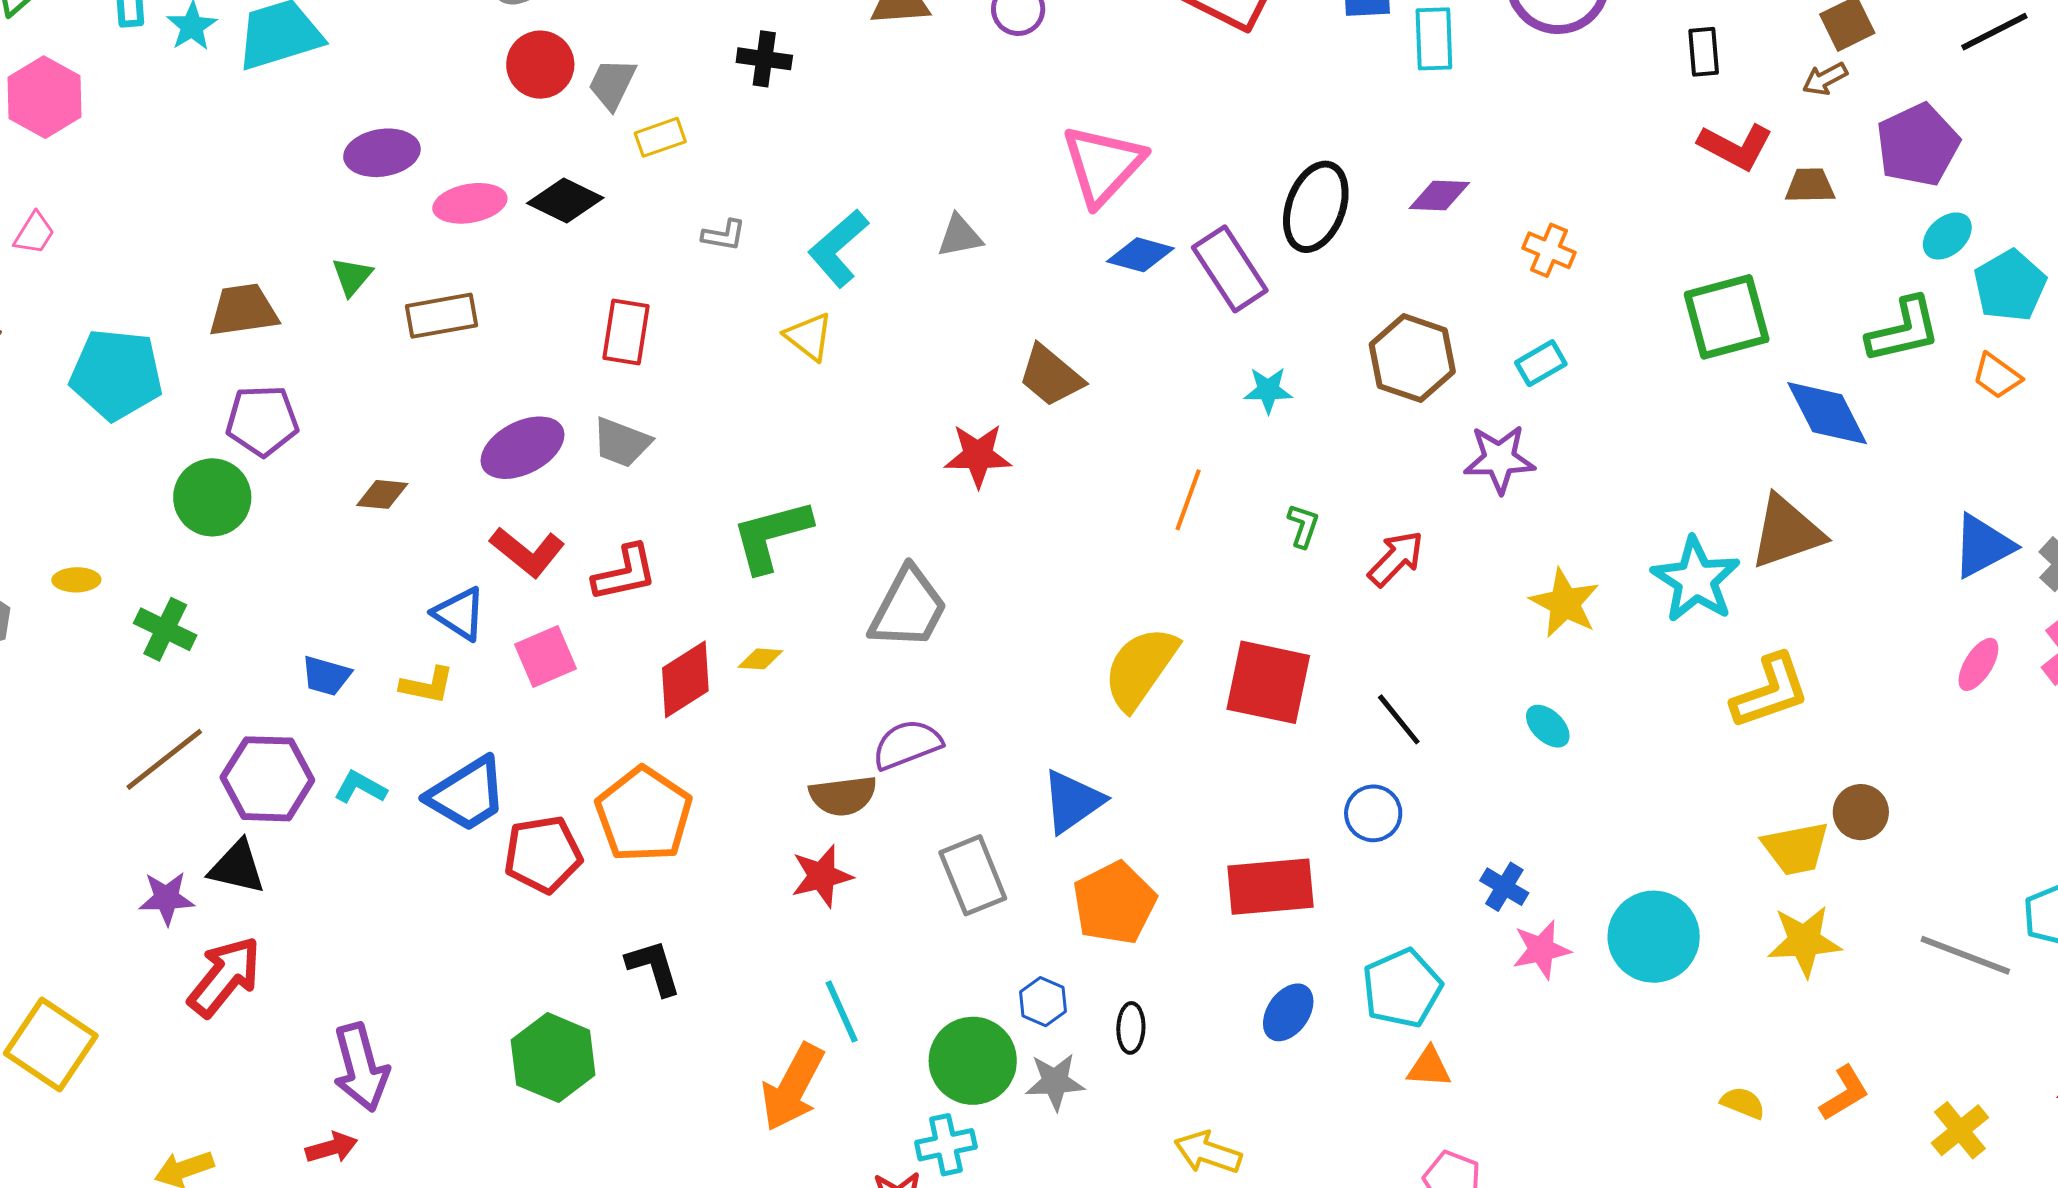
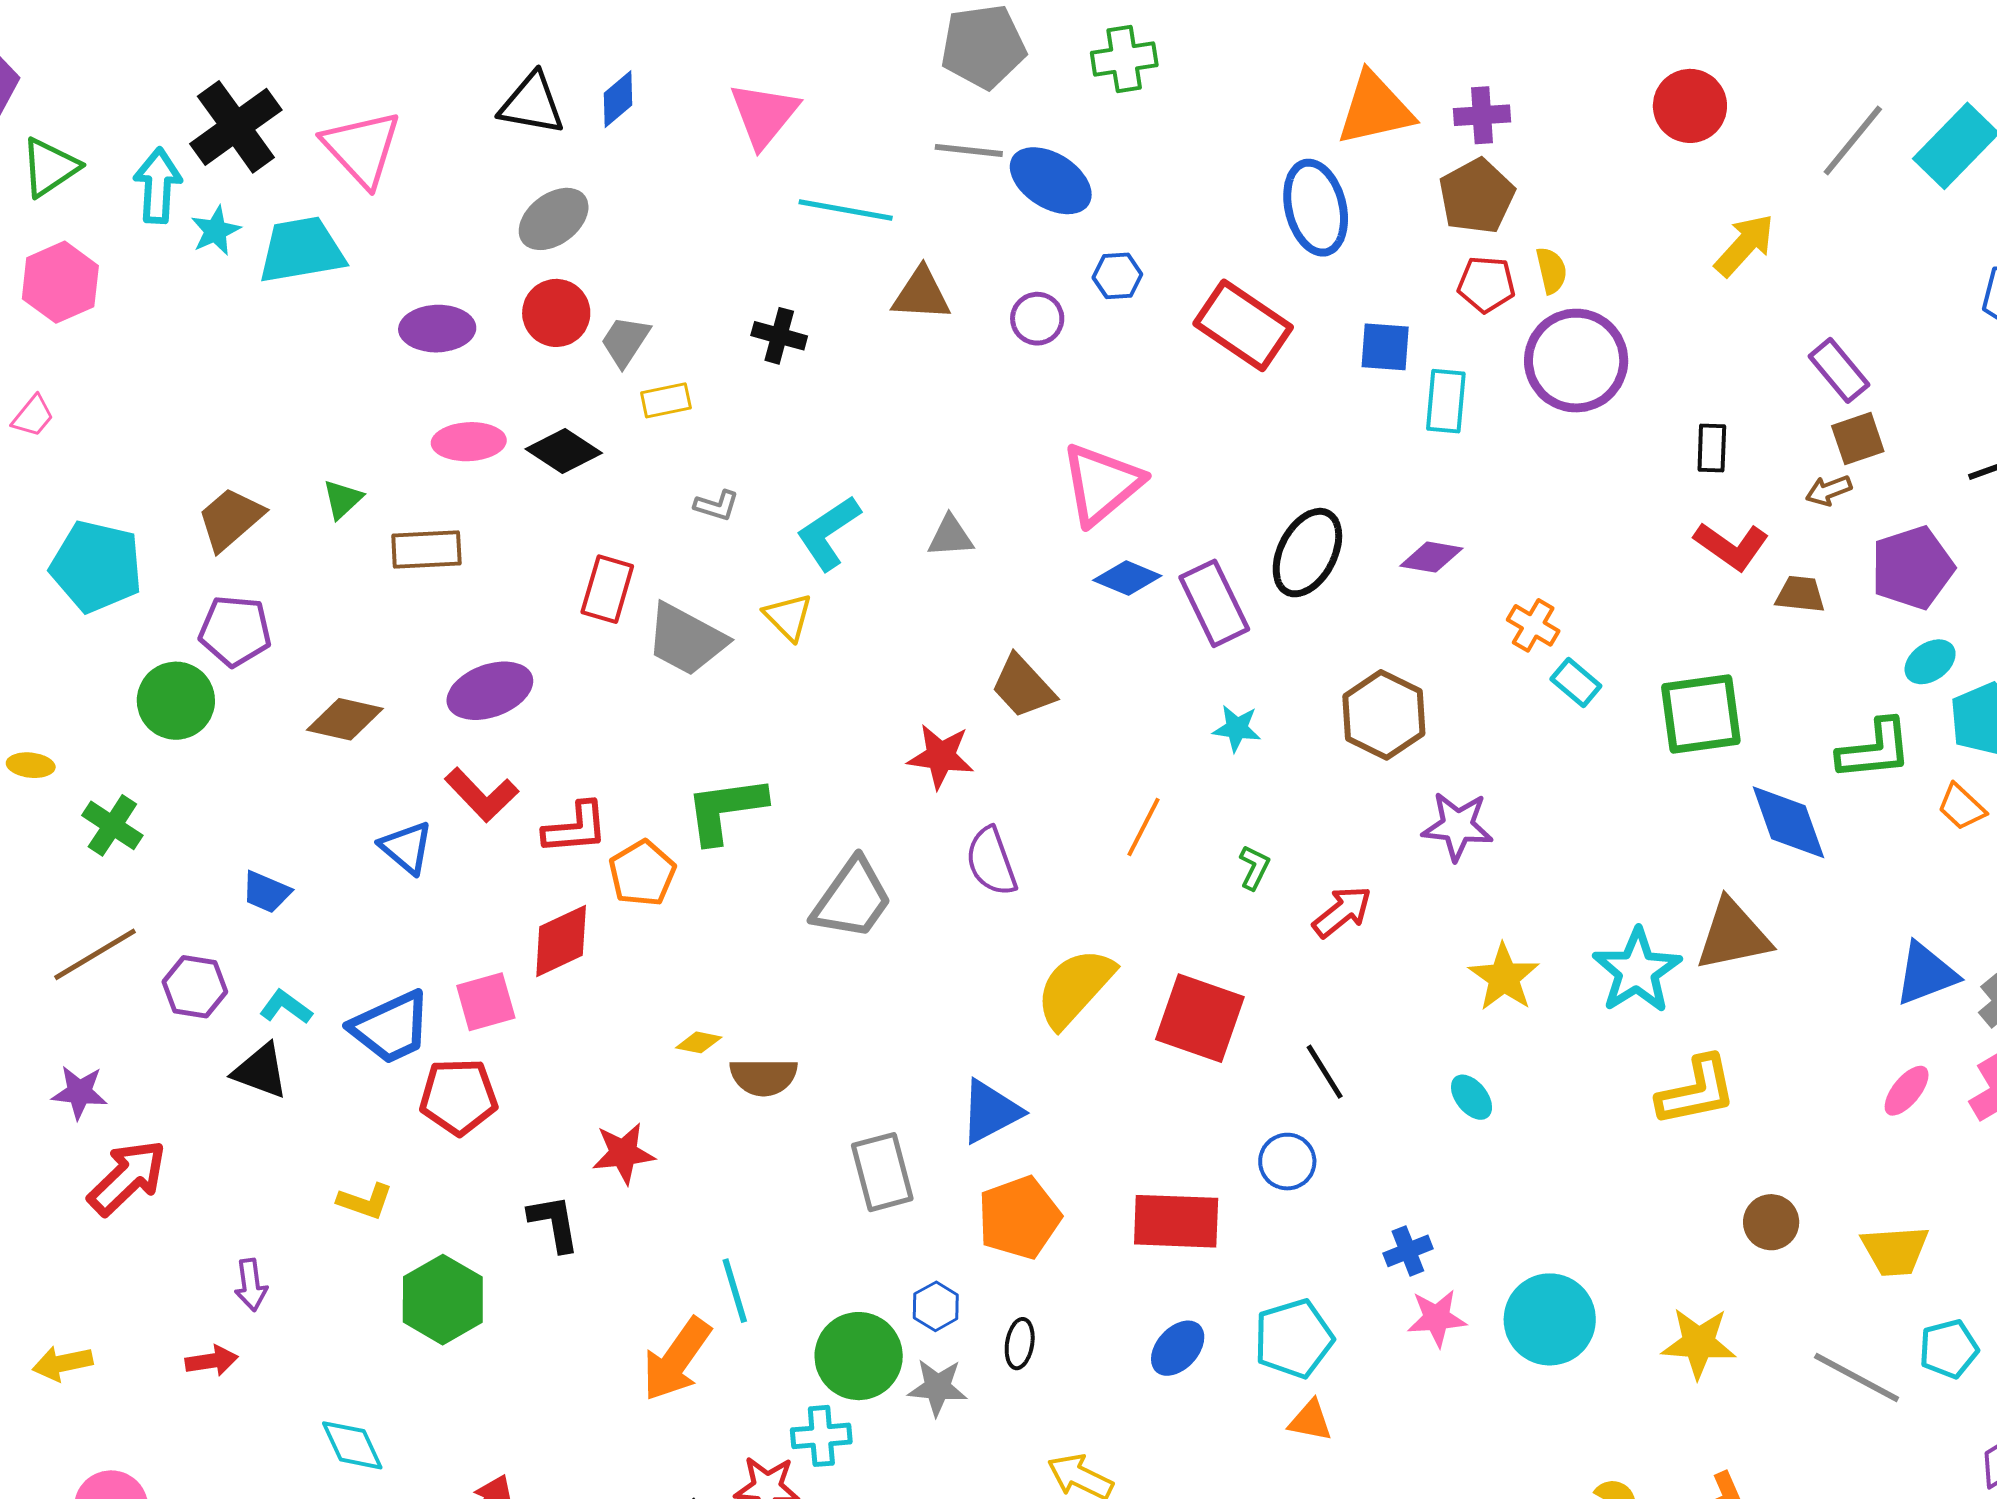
purple ellipse: (382, 153) -> (437, 329), moved
brown trapezoid: (243, 310) -> (231, 519), turned -40
cyan rectangle: (1541, 363) -> (1576, 683), moved, turned 63
gray trapezoid: (622, 442) -> (686, 639), moved, size x1.4
brown diamond: (382, 494) -> (345, 719), size x1.4
pink square: (545, 656) -> (486, 1002), moved
yellow diamond: (760, 659) -> (699, 1042), moved
red diamond: (685, 679) -> (561, 941), moved
yellow L-shape: (427, 685) -> (365, 1201), moved
purple semicircle: (907, 744) -> (991, 861), moved, turned -96
purple hexagon: (267, 779) -> (195, 987), size x0.7
orange pentagon: (644, 815) -> (642, 873), moved, size x0.7
yellow trapezoid: (1796, 848) -> (1895, 1251), moved
black triangle: (237, 867) -> (261, 1071), moved
red star: (822, 876) -> (623, 1153), moved
blue cross: (1504, 887) -> (1408, 1251), turned 30
purple arrow: (361, 1067) -> (251, 1285), size x0.6

